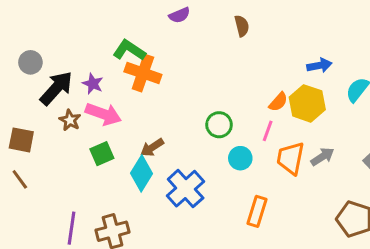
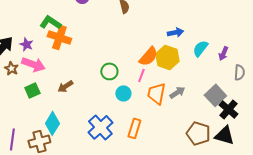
orange semicircle: (278, 102) -> (148, 56), size x1.5
cyan diamond: (141, 173) -> (52, 123), moved
blue cross: (186, 189) -> (100, 127), moved

